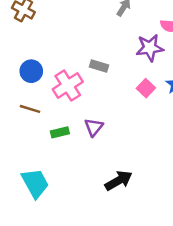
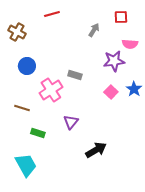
blue circle: (31, 71) -> (27, 66), moved
green rectangle: (60, 132) -> (38, 133), moved, turned 32
black arrow: (119, 181) -> (96, 150), moved

